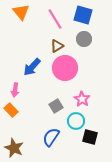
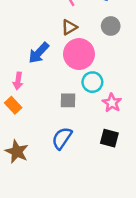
gray circle: (84, 39) -> (111, 26), moved
pink star: (82, 99) -> (112, 103), moved
gray square: (56, 106) -> (68, 100), turned 32
cyan circle: (76, 121) -> (92, 82), moved

